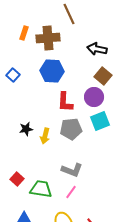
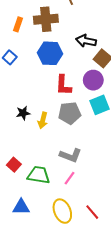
orange rectangle: (24, 33) -> (18, 24), moved
black arrow: (97, 49) -> (86, 41), moved

